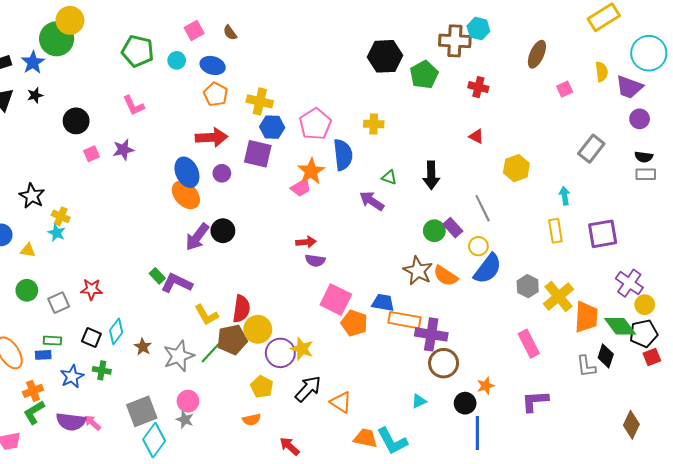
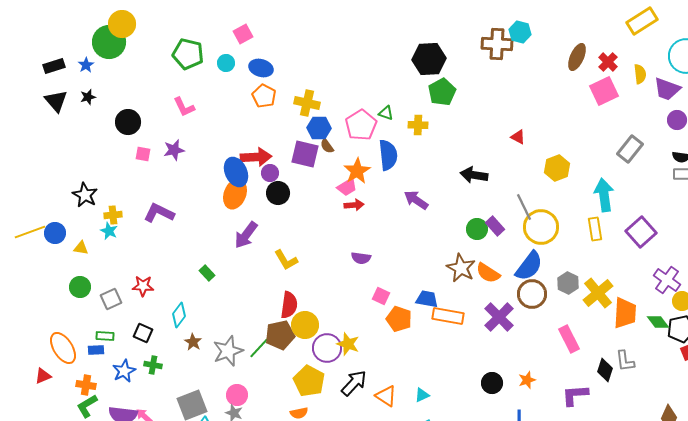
brown semicircle: (230, 33) -> (327, 146), moved
blue star: (33, 62) -> (86, 65), size x0.7
green pentagon: (424, 75) -> (442, 92), moved
red cross: (478, 87) -> (608, 62), moved, turned 30
pink square: (565, 89) -> (604, 91), size x1.8
red arrow: (212, 137) -> (256, 157), moved
pink square: (91, 154) -> (143, 154), turned 35
black arrow: (431, 175) -> (474, 175), turned 100
green triangle: (389, 177) -> (386, 113), moved
orange ellipse: (186, 195) -> (235, 194), turned 64
cyan arrow: (565, 196) -> (604, 195), size x1.8
yellow cross: (61, 216) -> (113, 215), turned -30
black circle: (223, 231) -> (278, 193), moved
purple square: (603, 234) -> (641, 232), turned -32
red arrow: (306, 242) -> (354, 205), moved
yellow circle: (478, 246) -> (541, 227), moved, size x1.8
purple L-shape: (177, 283) -> (159, 213), moved
pink square: (336, 300) -> (381, 296), size x0.6
yellow L-shape: (206, 315) -> (286, 260), moved
green diamond: (620, 326) -> (658, 322), size x0.7
cyan diamond: (116, 331) -> (179, 315), moved
purple cross: (431, 334) -> (499, 317), moved, turned 36
black diamond: (606, 356) -> (605, 370), moved
brown circle: (444, 363) -> (532, 294), moved
yellow pentagon: (262, 387) -> (309, 381), size x1.4
orange cross: (33, 391) -> (86, 385), turned 30
cyan triangle: (419, 401) -> (422, 395), moved
black circle: (465, 403) -> (492, 383), moved

